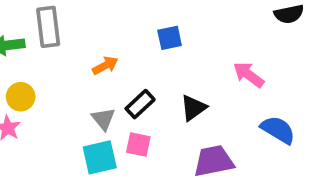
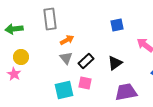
gray rectangle: (48, 27) -> (50, 19), moved
blue square: (170, 38) -> (117, 25), moved
gray triangle: (103, 119) -> (66, 58), moved

